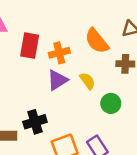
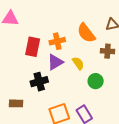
red rectangle: (30, 46) -> (33, 47), moved
black cross: (35, 122) -> (39, 82), moved

